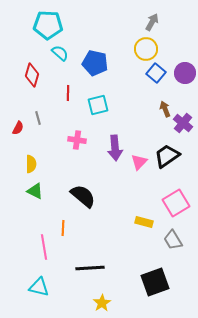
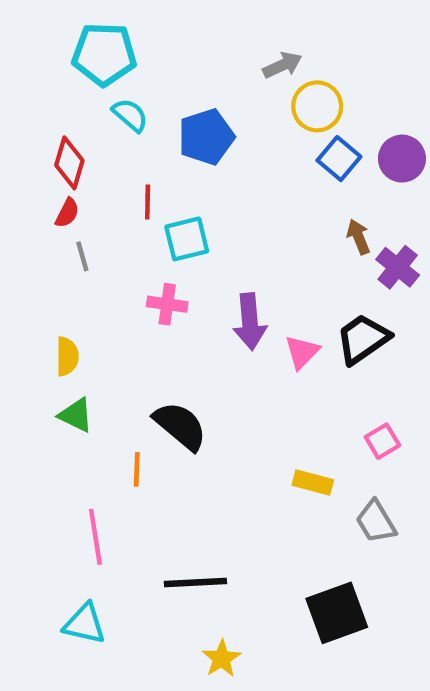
gray arrow: (152, 22) -> (282, 65), moved, turned 36
blue pentagon: (95, 63) -> (206, 137), turned -30
cyan square: (98, 105) -> (187, 239), moved
red semicircle: (18, 128) -> (67, 213), moved
pink square: (176, 203) -> (382, 441), size x0.6
orange line: (63, 228) -> (137, 469), moved

